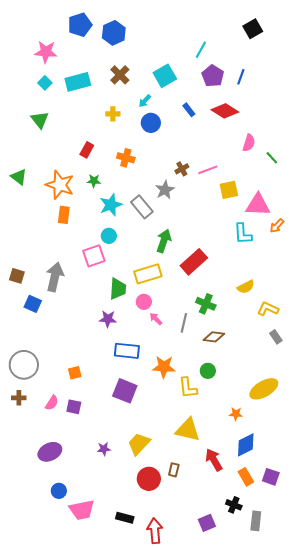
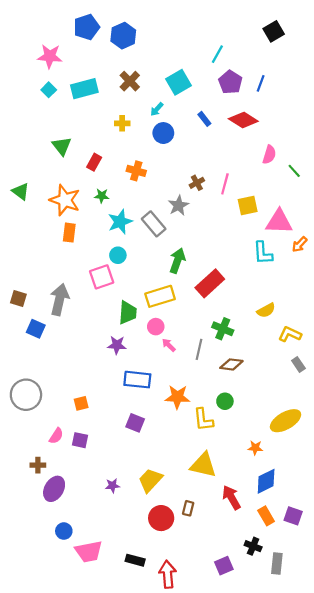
green triangle: (40, 120) -> (62, 146), moved
pink line: (208, 170) -> (225, 184), turned -54
purple square: (125, 391) -> (135, 423), size x0.7
brown cross: (19, 398) -> (38, 465), moved
purple ellipse: (50, 452) -> (54, 489), turned -35

